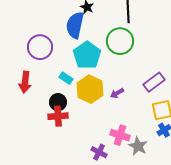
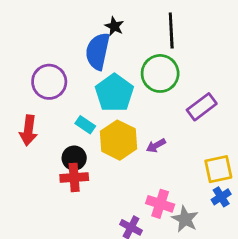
purple rectangle: (154, 82) -> (202, 107), moved

